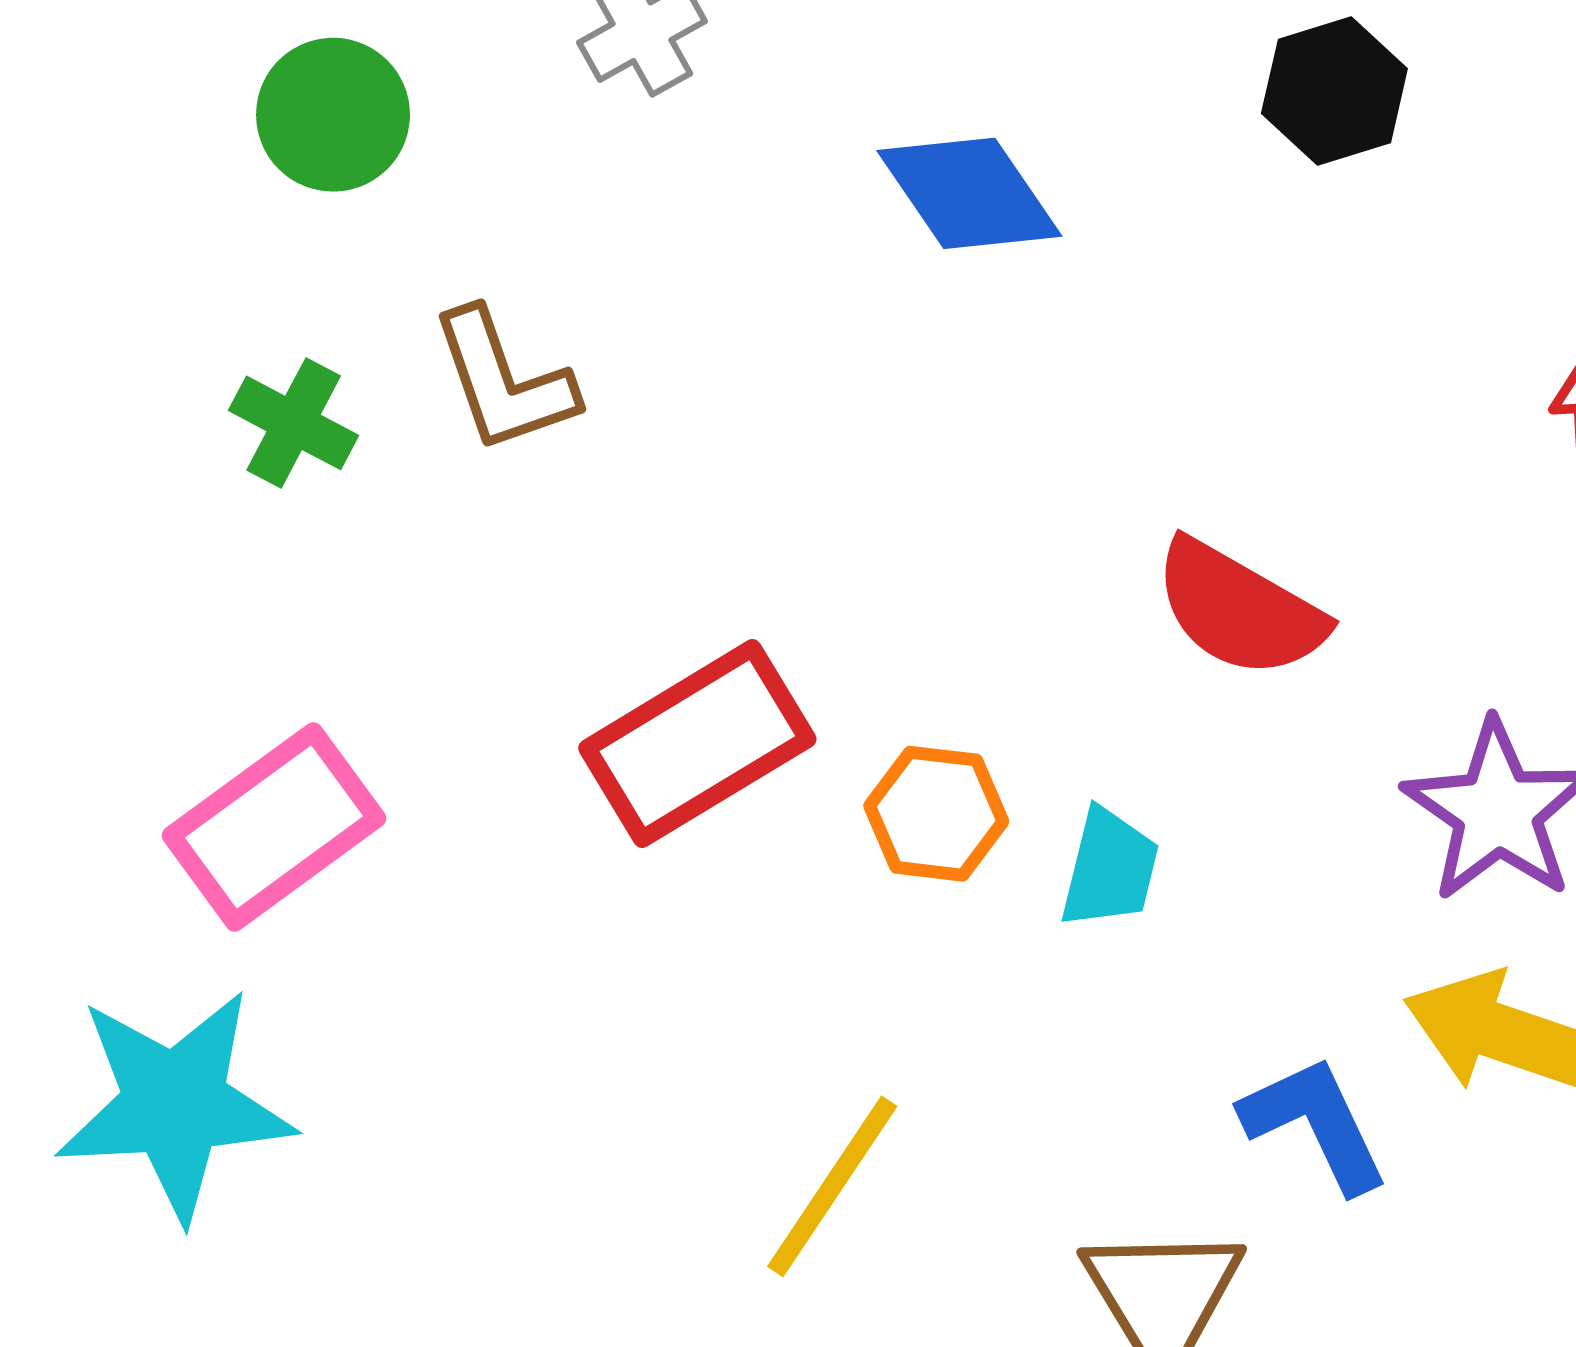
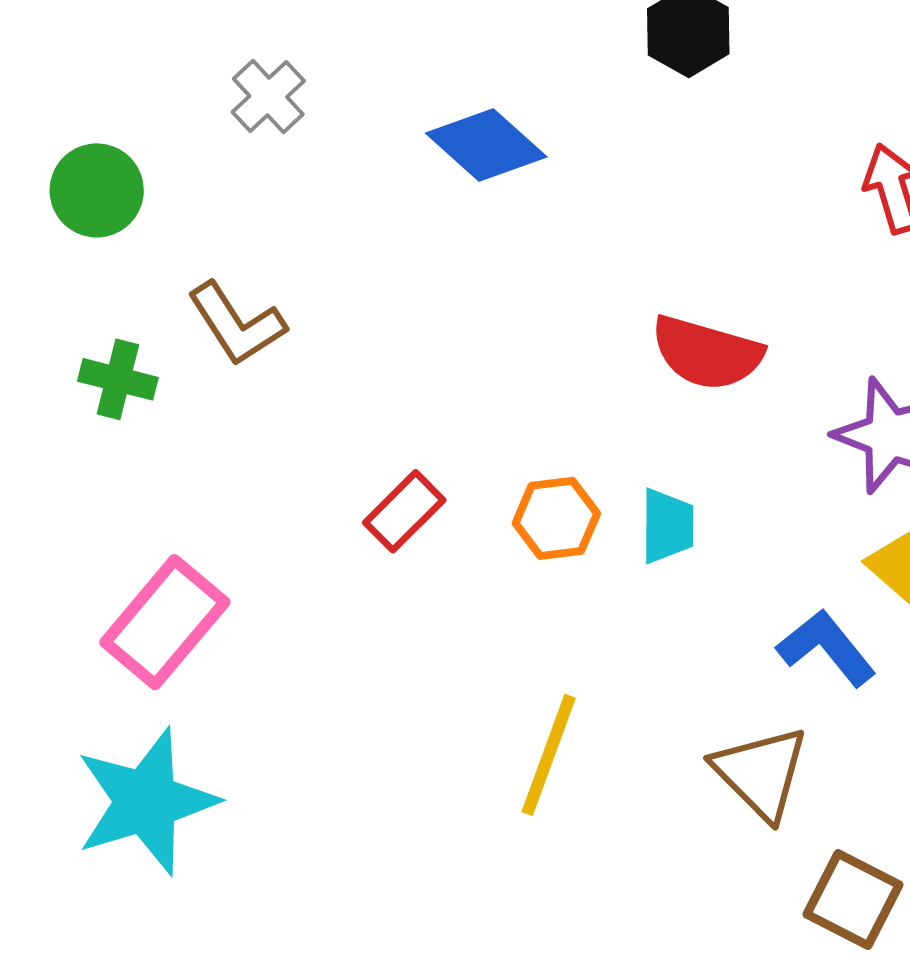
red rectangle: (697, 744) -> (404, 511), size x0.6

